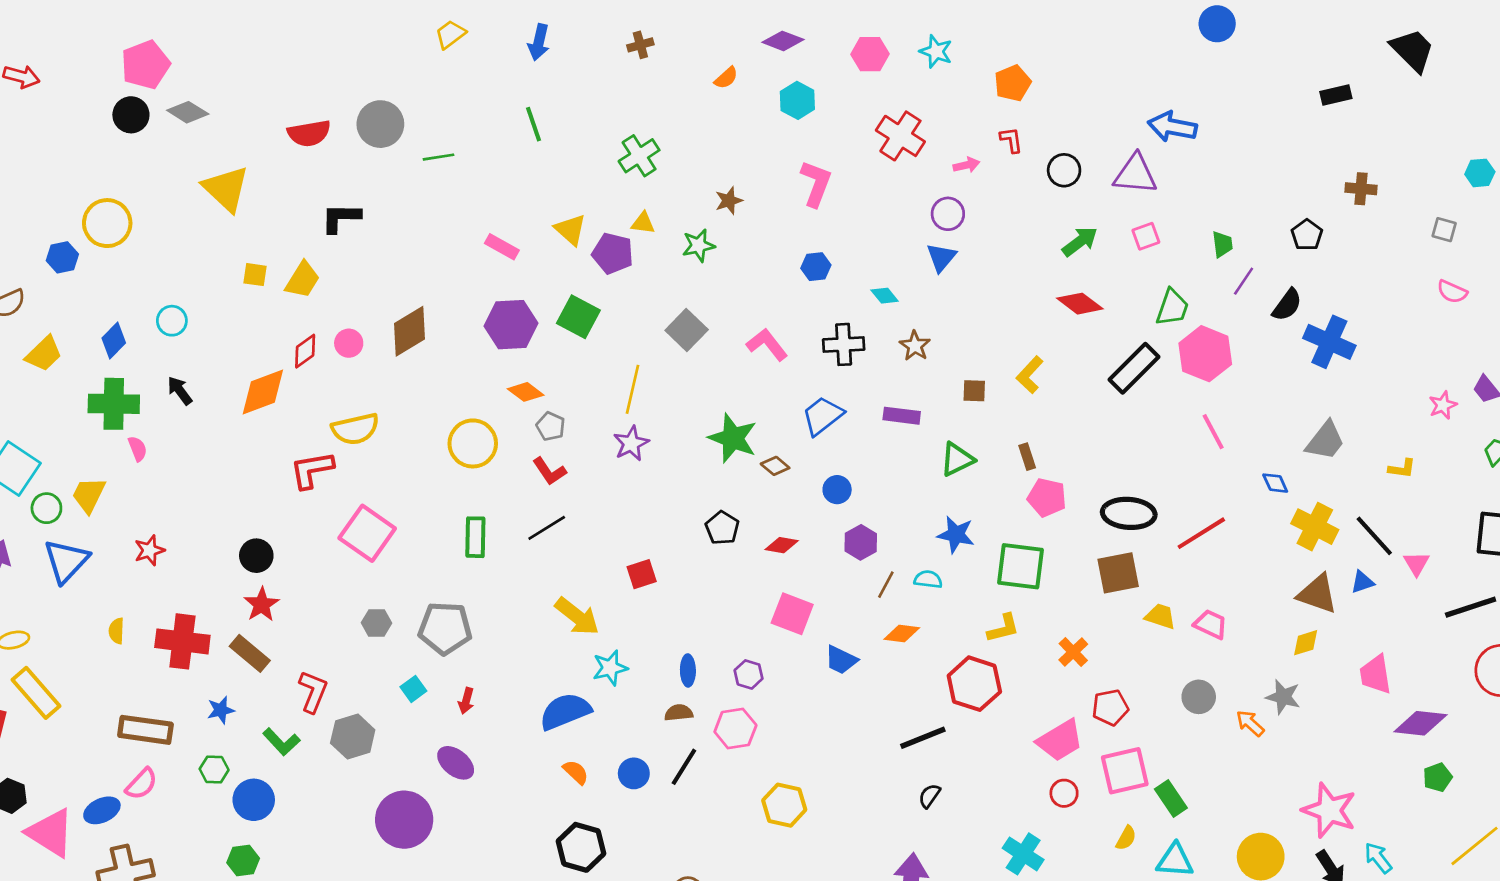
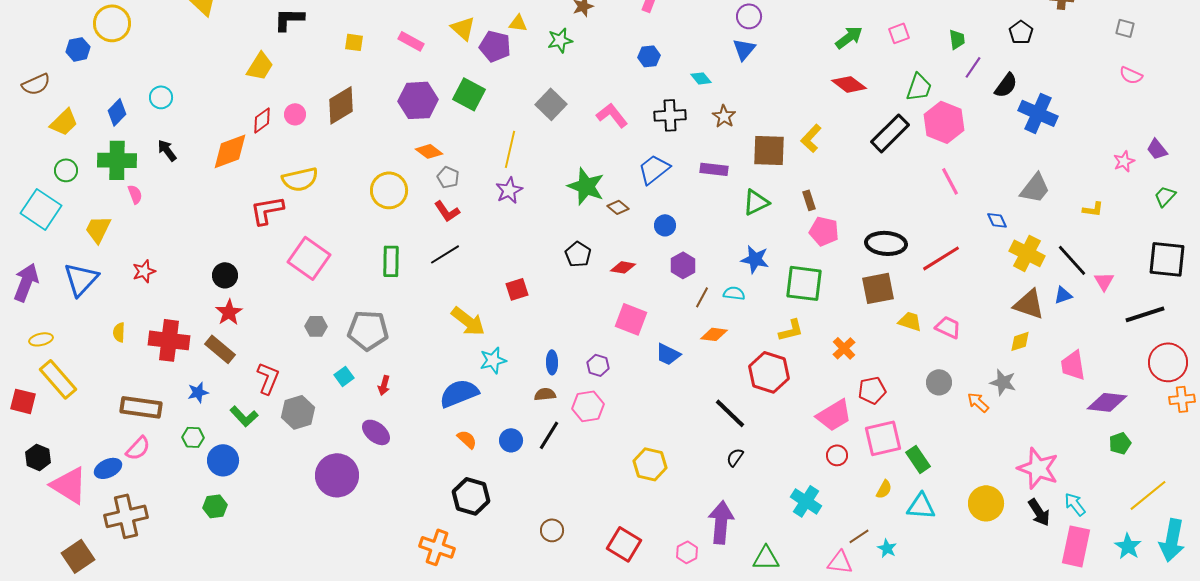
yellow square: (255, 275) -> (354, 42), moved
brown square: (974, 391) -> (769, 150), size x1.8
green circle: (46, 508) -> (66, 170), moved
black line: (923, 738) -> (730, 413), turned 66
yellow hexagon: (784, 805) -> (650, 464), moved

